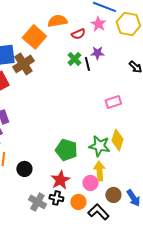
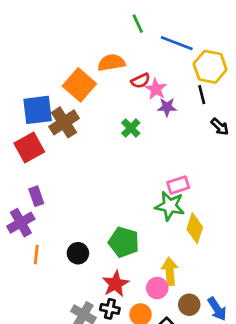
pink star: (98, 24) -> (156, 89), moved
green cross: (74, 59) -> (131, 128), moved
black line: (87, 64) -> (202, 95), moved
pink rectangle: (113, 102) -> (178, 185), moved
green star: (99, 146) -> (170, 206), moved
black circle: (24, 169) -> (78, 253), moved

